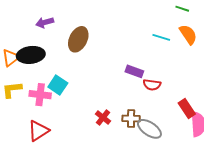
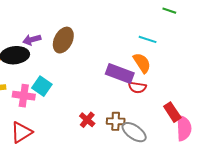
purple arrow: (45, 22) -> (32, 40), moved
orange semicircle: (188, 34) -> (142, 63), moved
purple rectangle: (134, 71) -> (120, 73), size x1.5

